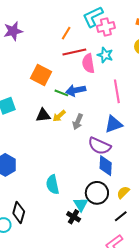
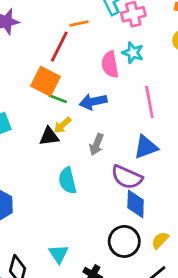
orange line: (66, 33) -> (79, 24), turned 48
red line: (74, 52) -> (59, 47), moved, turned -50
green line: (61, 93) -> (58, 99), moved
yellow arrow: (59, 116) -> (62, 125), moved
cyan semicircle: (53, 185) -> (67, 180), moved
cyan triangle: (81, 204) -> (59, 254), moved

